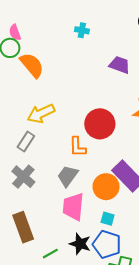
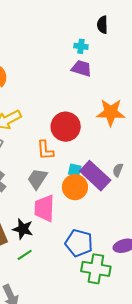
cyan cross: (82, 30) -> (81, 46), moved
cyan square: (108, 219) -> (75, 170), moved
black star: (80, 244) -> (23, 229), moved

